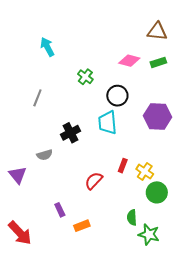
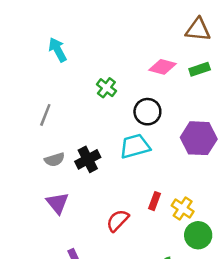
cyan trapezoid: (108, 123) -> (135, 146), turned 80
gray semicircle: (45, 155) -> (55, 160), moved
purple triangle: (18, 175) -> (57, 203), moved

